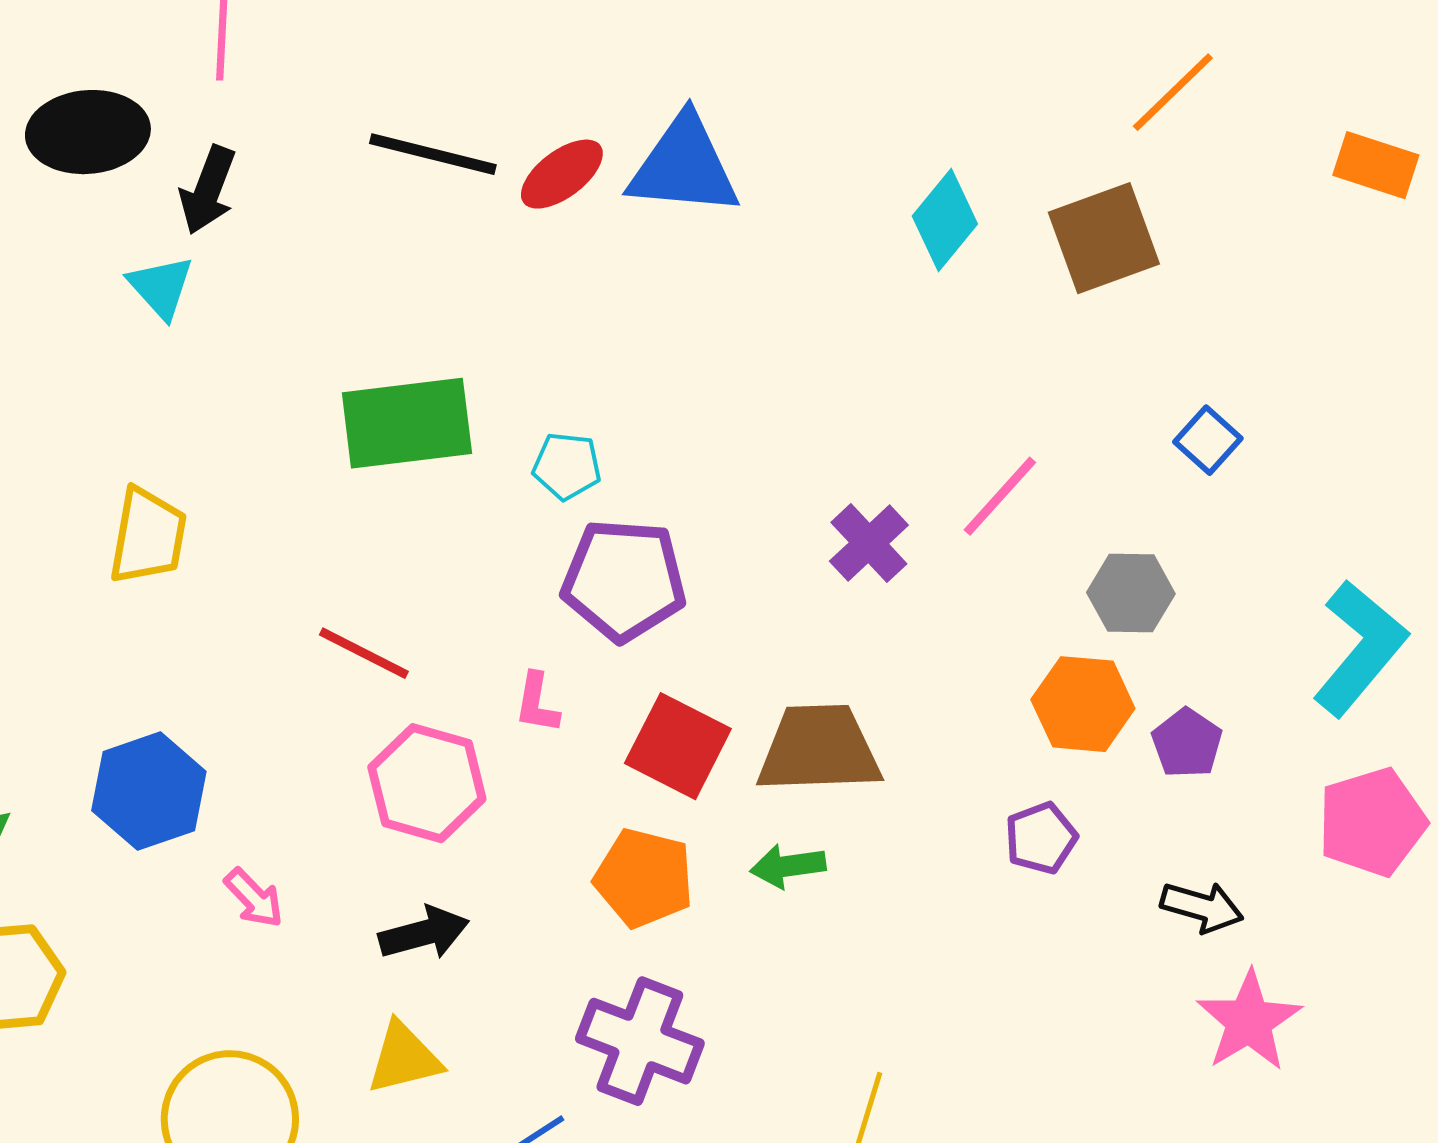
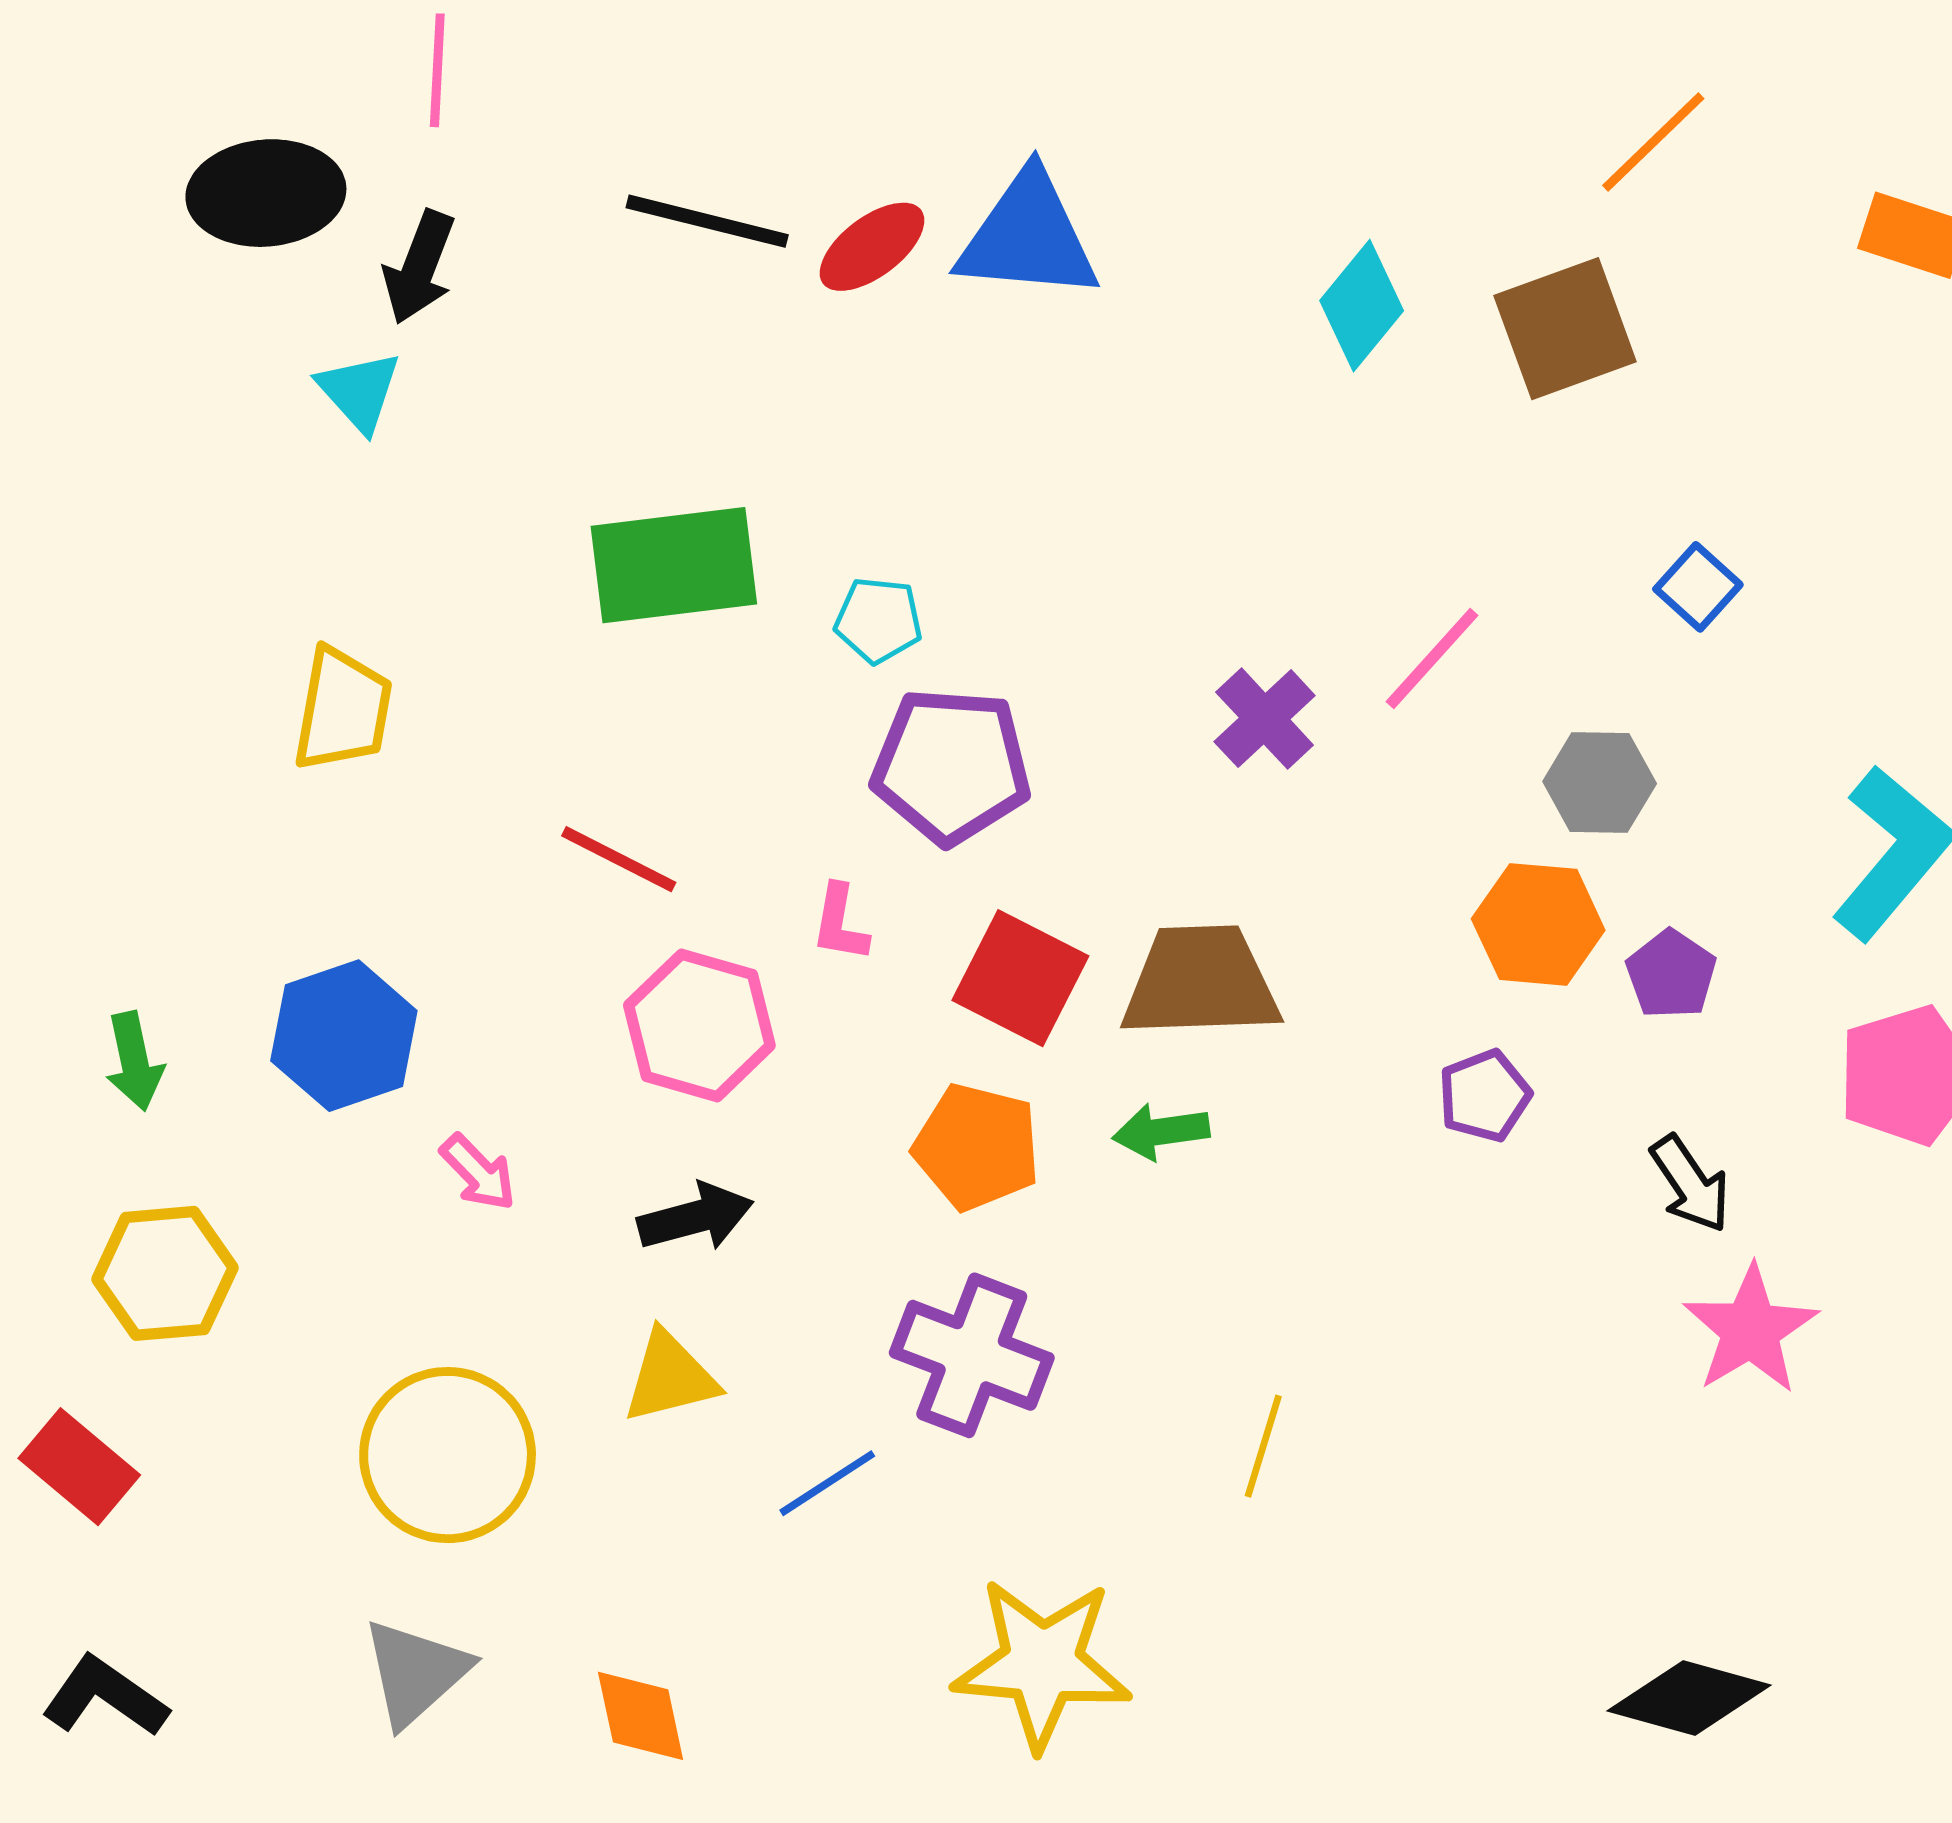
black arrow: (1202, 907) -> (1690, 1184), turned 40

